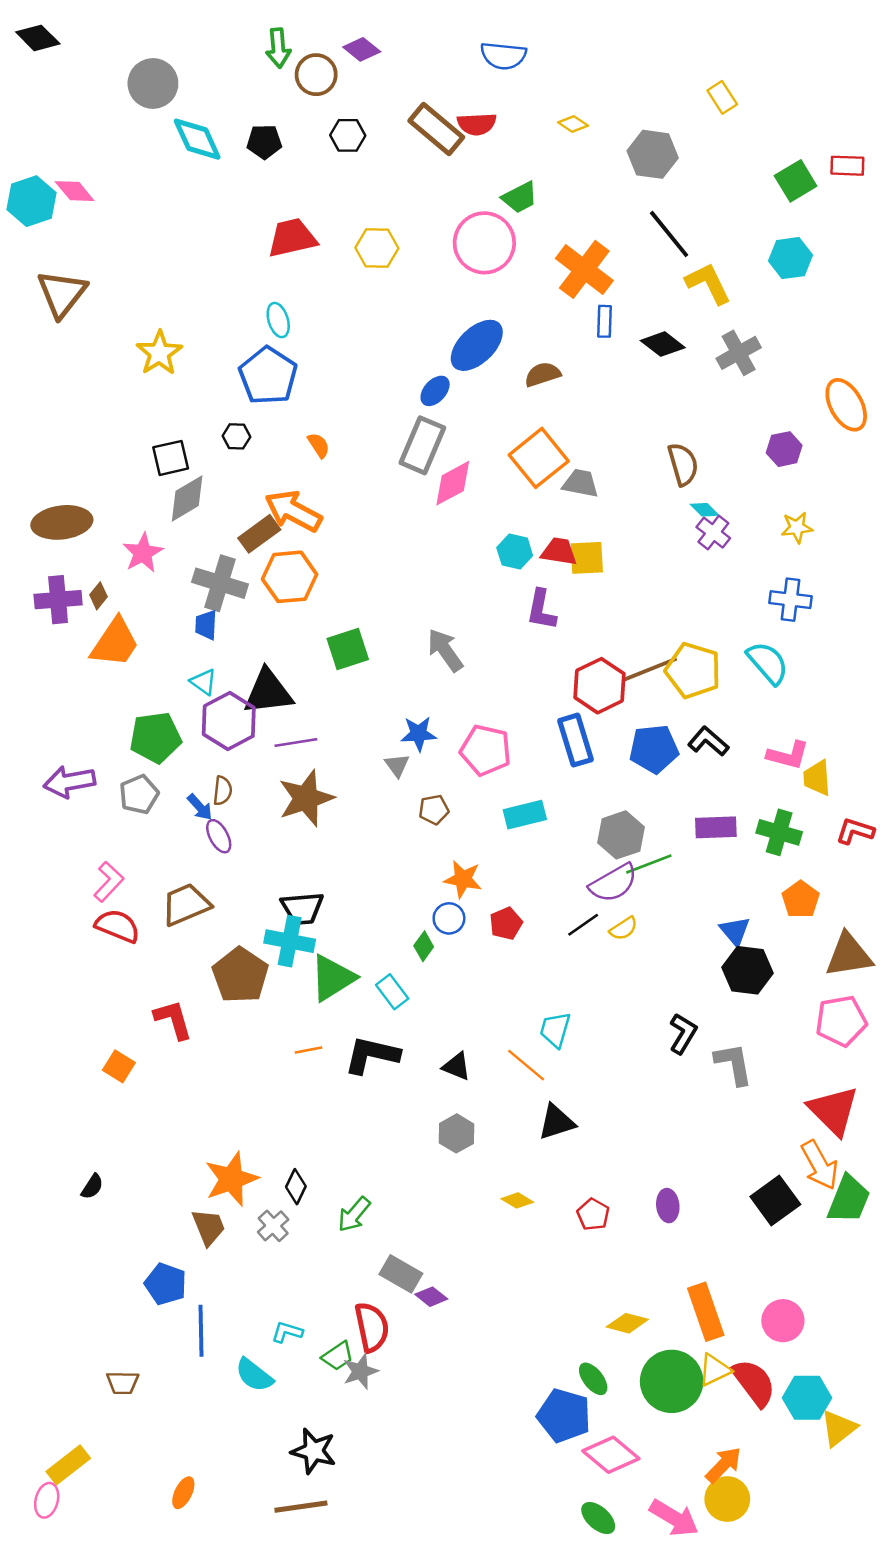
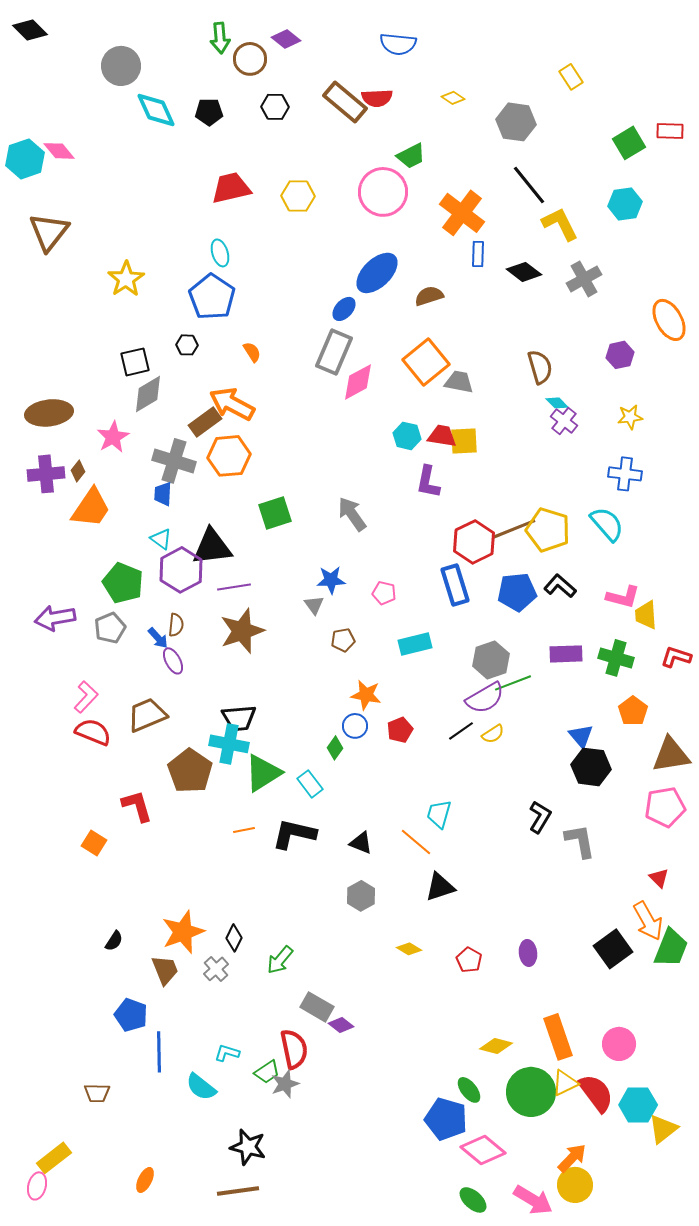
green pentagon: (155, 737) -> (123, 583), turned 30
pink pentagon: (486, 750) -> (384, 593), size x0.6
red triangle: (834, 1111) -> (659, 878), size x0.5
black semicircle: (92, 1187) -> (114, 941), moved

